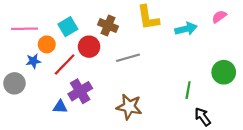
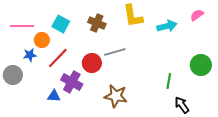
cyan square: (68, 27) -> (61, 24), turned -30
red circle: (89, 47) -> (92, 63), moved
purple cross: (80, 91) -> (72, 82), turned -30

